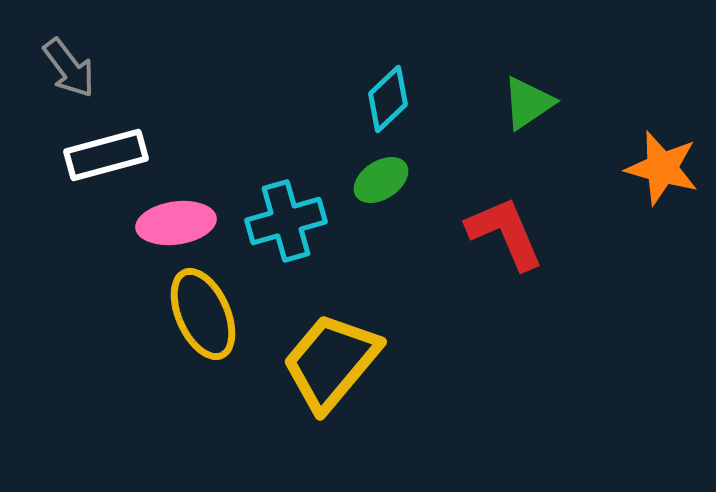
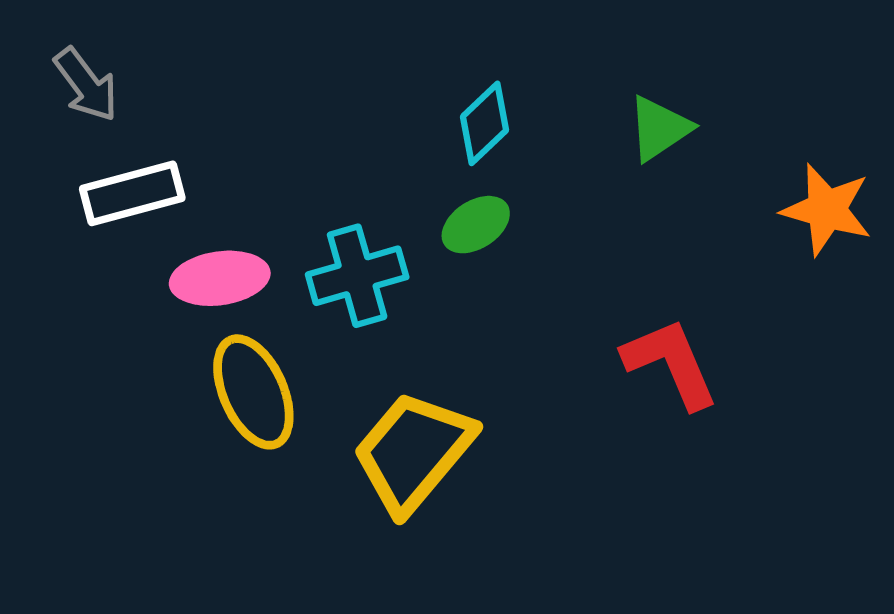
red L-shape: (505, 233) -> (671, 363), moved

